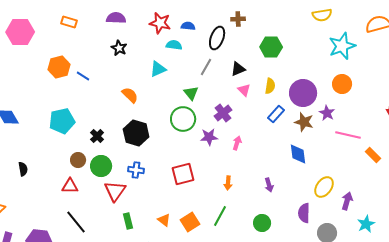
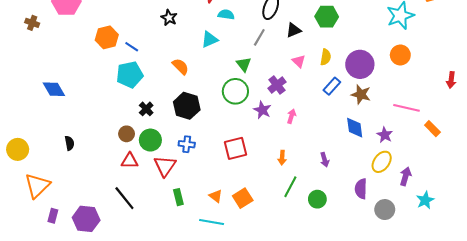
black triangle: (238, 69) -> (293, 30), moved
purple star: (327, 113) -> (385, 135), moved
cyan pentagon: (62, 121) -> (130, 75), moved
purple star: (209, 137) -> (262, 110), turned 30
red triangle: (70, 186) -> (130, 161), moved
green line: (220, 216) -> (290, 187), moved

